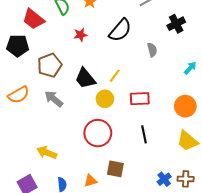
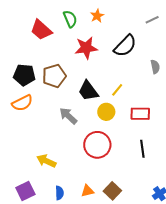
red star: (81, 35) -> (86, 48), size x1.6
black pentagon: (18, 46) -> (24, 75), moved
gray arrow: (54, 99) -> (68, 116), moved
brown square: (115, 169) -> (112, 191), moved, turned 30

